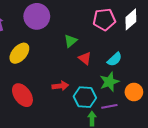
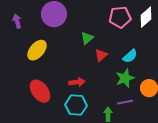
red triangle: (85, 58) -> (101, 55), turned 40
cyan hexagon: (85, 97) -> (76, 105), moved

